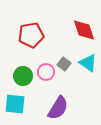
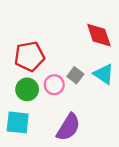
red pentagon: (31, 35) -> (29, 56), moved

